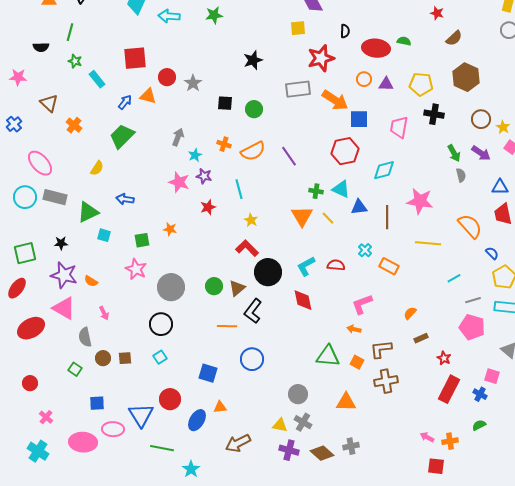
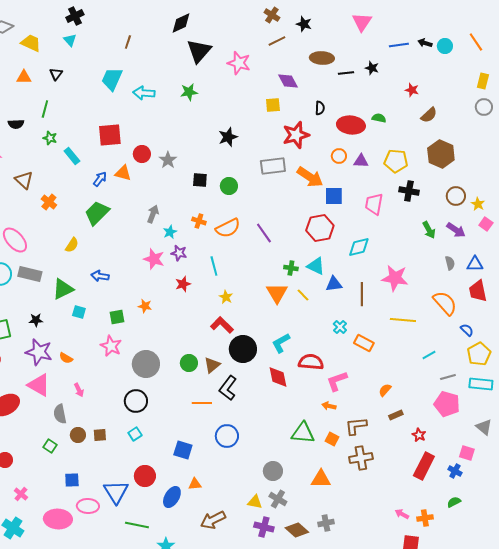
gray semicircle: (461, 175) -> (450, 263), moved
red semicircle: (336, 265) -> (311, 362), moved, size x1.4

